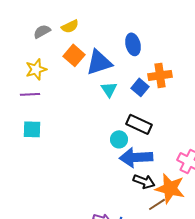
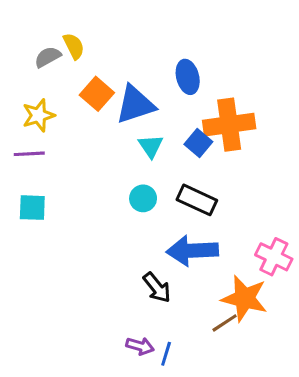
yellow semicircle: (70, 26) -> (74, 46), moved, turned -90
orange cross: (160, 75) -> (229, 125), size x1.4
cyan circle: (119, 139) -> (143, 198), moved
black arrow: (144, 181) -> (157, 288), moved, turned 30

